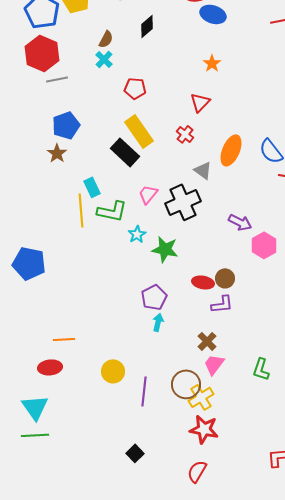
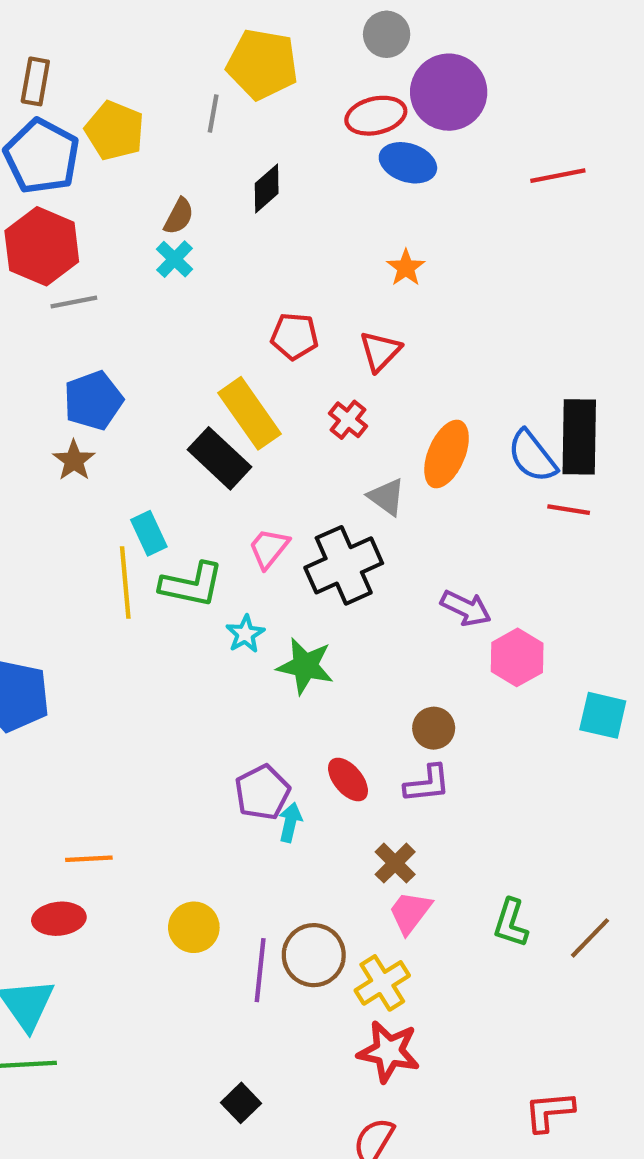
red pentagon: (135, 88) -> (294, 336), moved
red ellipse: (203, 282) -> (348, 780), moved, turned 40
purple pentagon: (154, 297) -> (262, 792), moved
brown circle: (186, 384) -> (314, 955), moved

